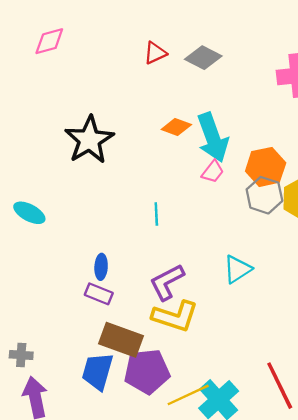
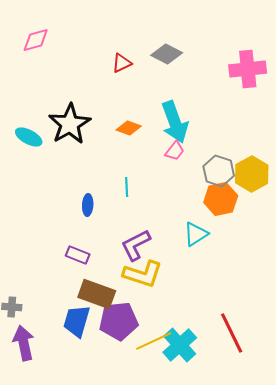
red triangle: (155, 53) -> (122, 63), moved
orange diamond: (176, 127) -> (129, 128), moved
orange hexagon: (266, 167) -> (221, 199), moved
cyan ellipse: (29, 213) -> (29, 137), moved
blue ellipse: (101, 267) -> (88, 205), moved

